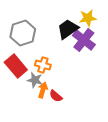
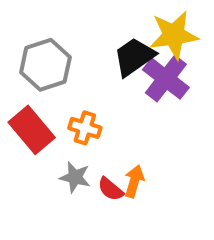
yellow star: (88, 18) -> (174, 35), size x1.4
gray star: (35, 80) -> (75, 177), moved
orange arrow: (43, 90) -> (134, 181), moved

